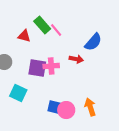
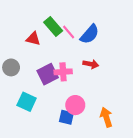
blue semicircle: (93, 42) -> (90, 34), moved
purple square: (37, 68) -> (48, 74), turned -36
pink circle: (66, 110) -> (75, 105), moved

